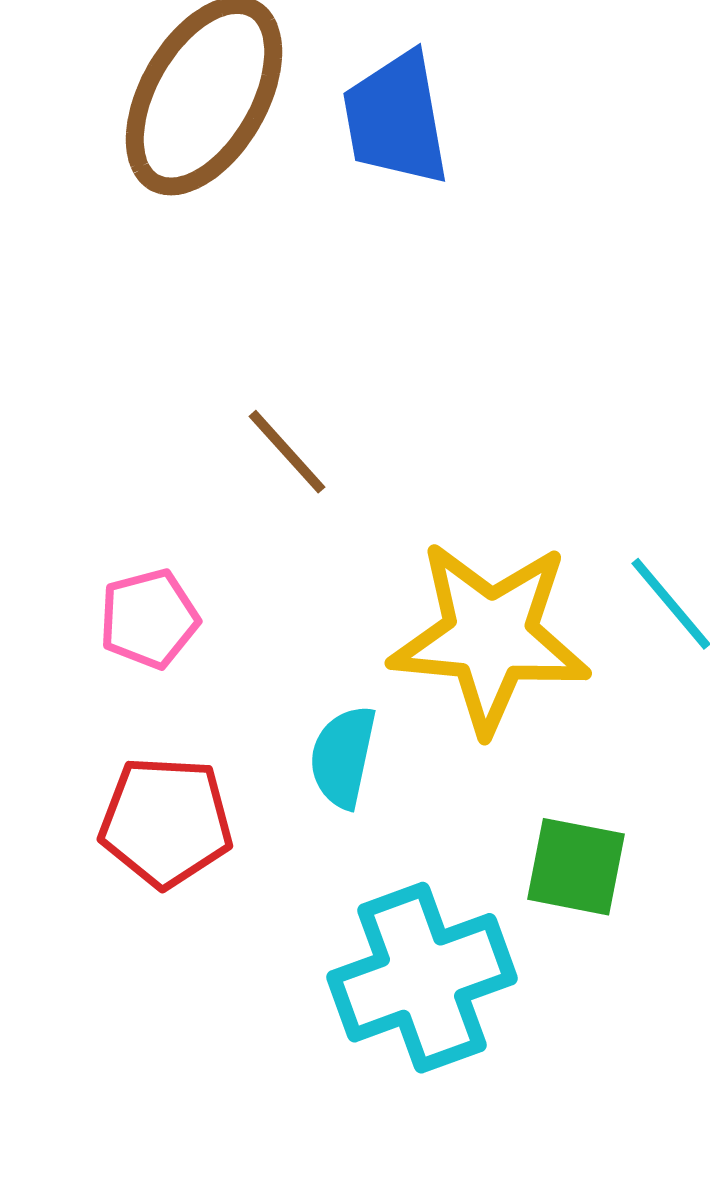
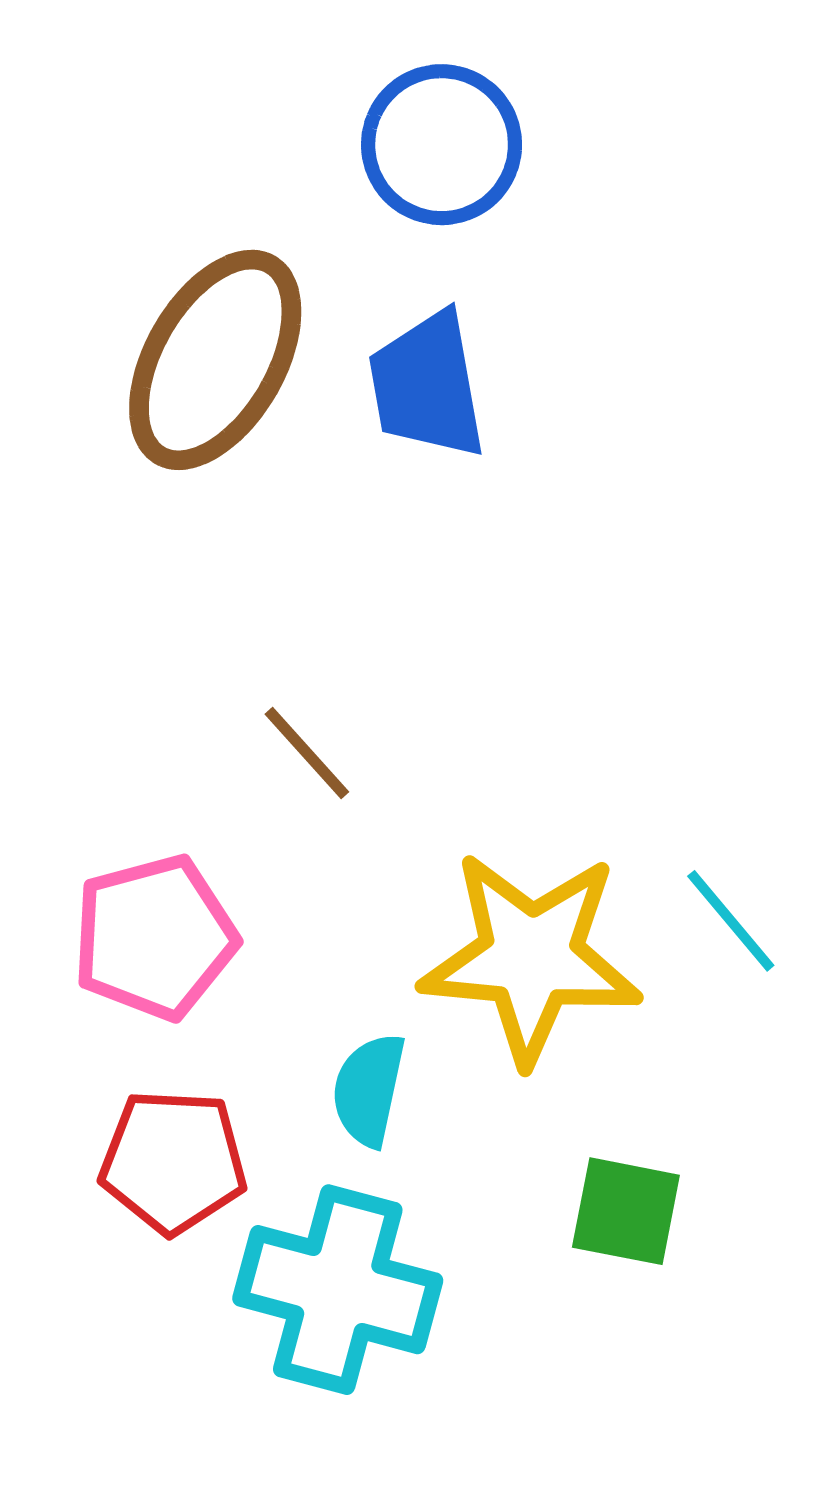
pink pentagon: (149, 619) -> (154, 937), size x1.5
cyan cross: (422, 978) -> (338, 1290), moved, turned 35

